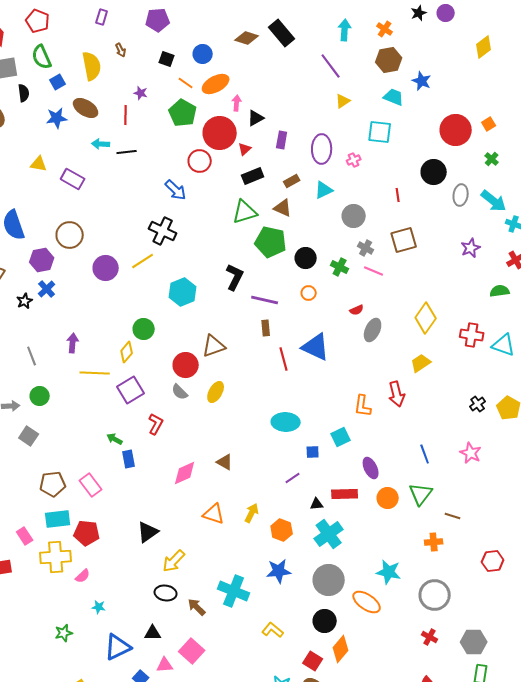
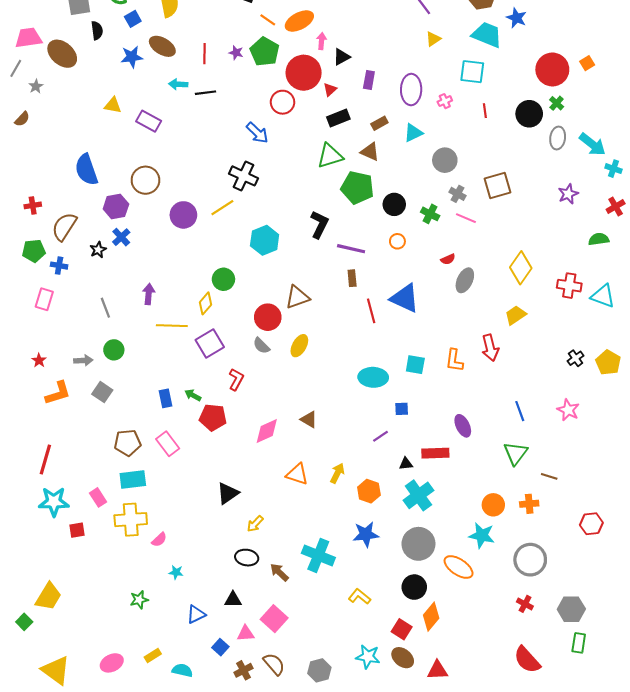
purple star: (141, 93) -> (236, 53), moved
cyan trapezoid: (394, 97) -> (487, 35), size x1.4
green cross: (492, 159) -> (557, 103), moved
red line: (398, 195) -> (485, 111), moved
cyan square: (341, 437) -> (415, 365), moved, turned 36
blue rectangle: (129, 459) -> (165, 398), moved
orange circle: (388, 498) -> (493, 505), moved
red pentagon: (87, 533) -> (213, 417), moved
yellow arrow: (174, 561) -> (255, 524), size x0.7
blue triangle: (118, 647) -> (196, 614), size x0.7

